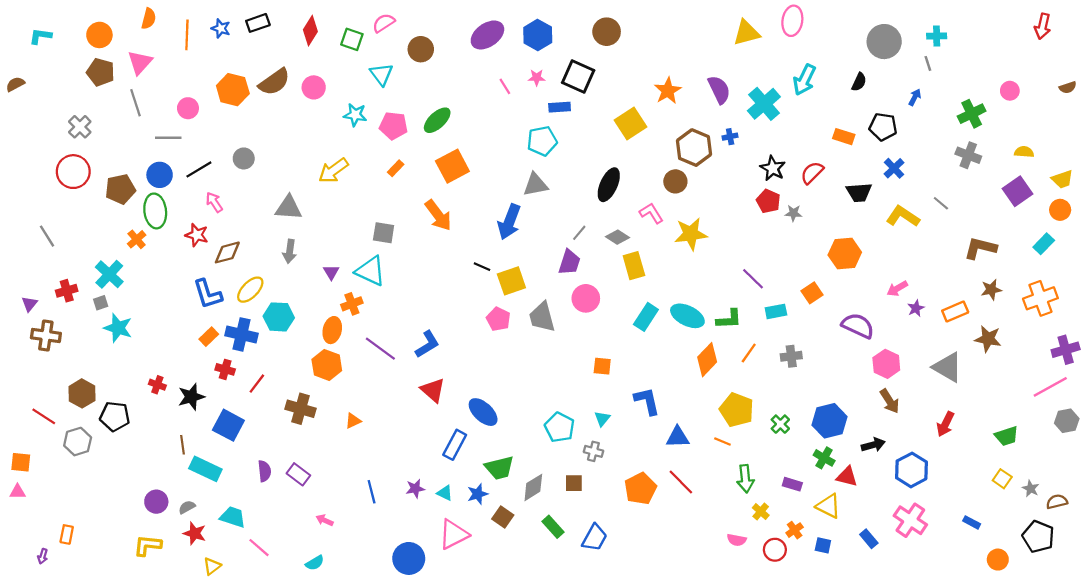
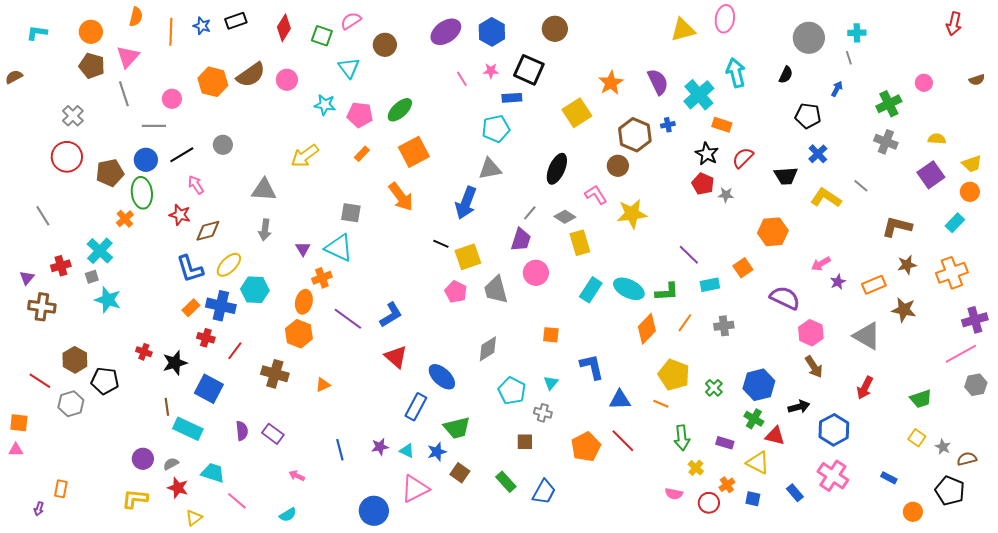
cyan arrow: (804, 80) -> (736, 73), turned 140
orange rectangle: (844, 137) -> (722, 125), moved
gray diamond: (533, 487) -> (488, 349), moved

